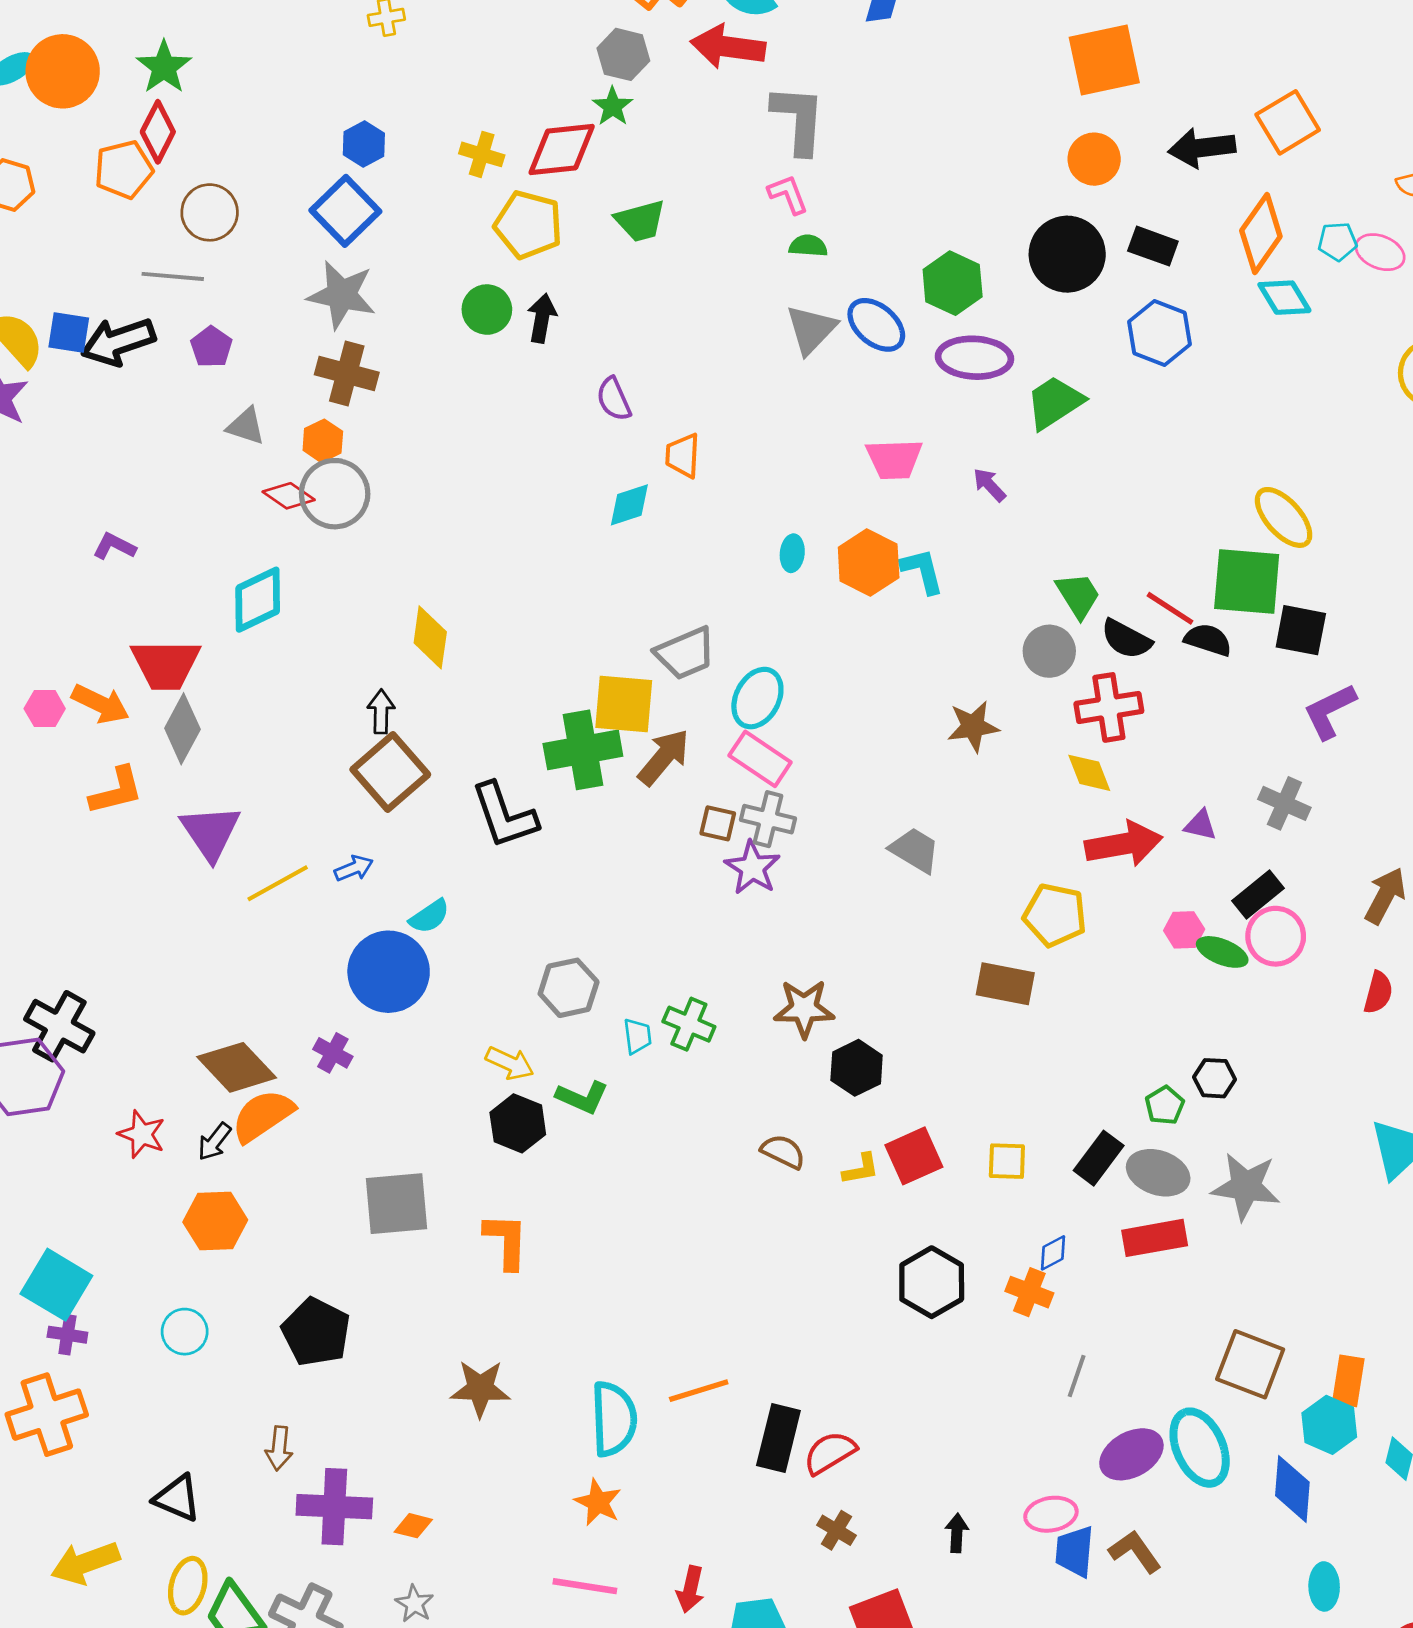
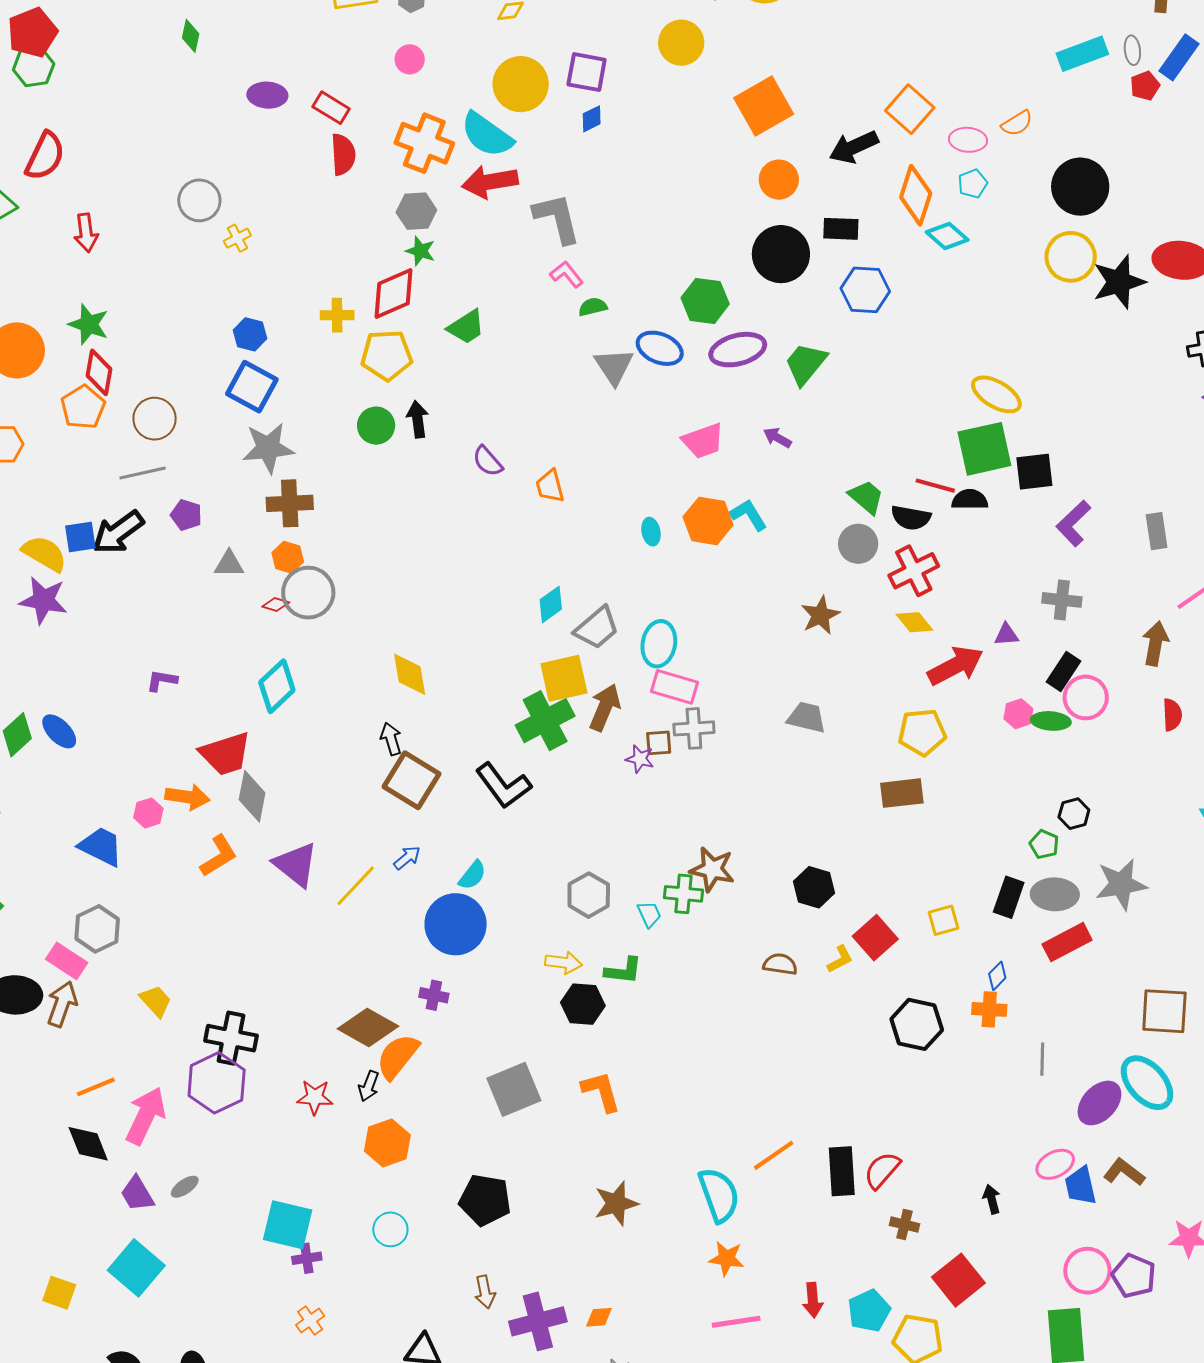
pink ellipse: (1380, 252) -> (968, 140), moved
red diamond: (289, 496) -> (276, 605), size x0.7
cyan diamond: (629, 505) -> (551, 604), moved
purple star: (752, 868) -> (640, 759), moved, size x0.7
brown star: (804, 1009) -> (712, 869), moved, turned 30
orange cross: (47, 1415) -> (310, 1320), size x0.5

